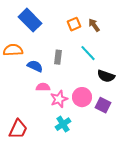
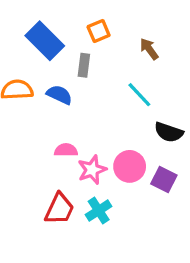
orange square: (74, 24) -> (99, 31), moved
gray rectangle: (58, 57) -> (84, 65), moved
blue semicircle: (35, 66) -> (59, 95), moved
red trapezoid: (18, 129) -> (59, 209), moved

